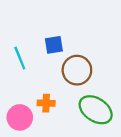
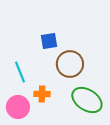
cyan line: (20, 58) -> (20, 72), moved

